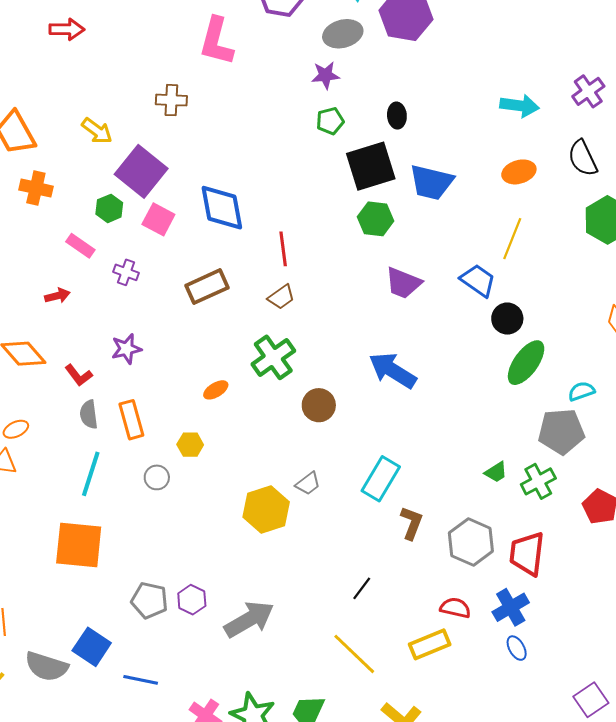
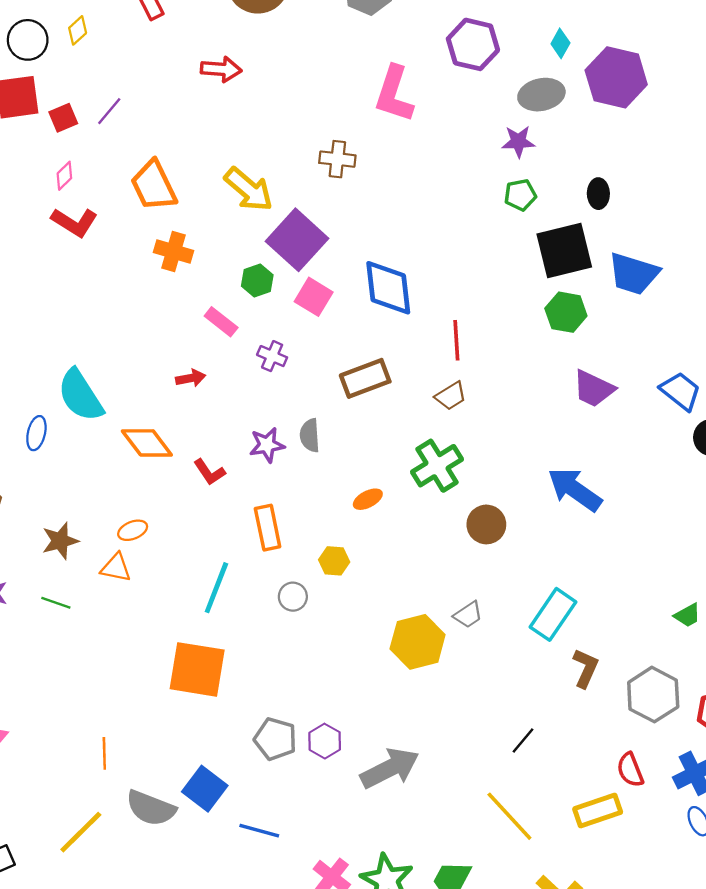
yellow arrow: (97, 131) -> (249, 189), size x1.4
gray semicircle: (89, 414) -> (310, 435), moved
red semicircle: (455, 608) -> (630, 770), turned -128

